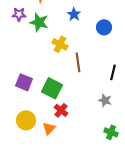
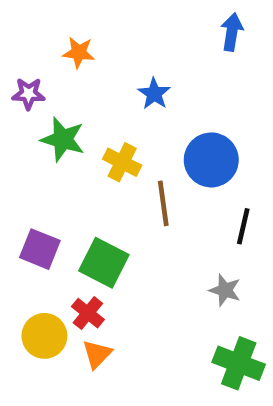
green star: (39, 22) -> (63, 139), moved
blue circle: (104, 27) -> (211, 160), moved, size x1.5
red cross: (61, 110) -> (88, 313), moved
green cross: (111, 132) -> (239, 363), size x1.5

